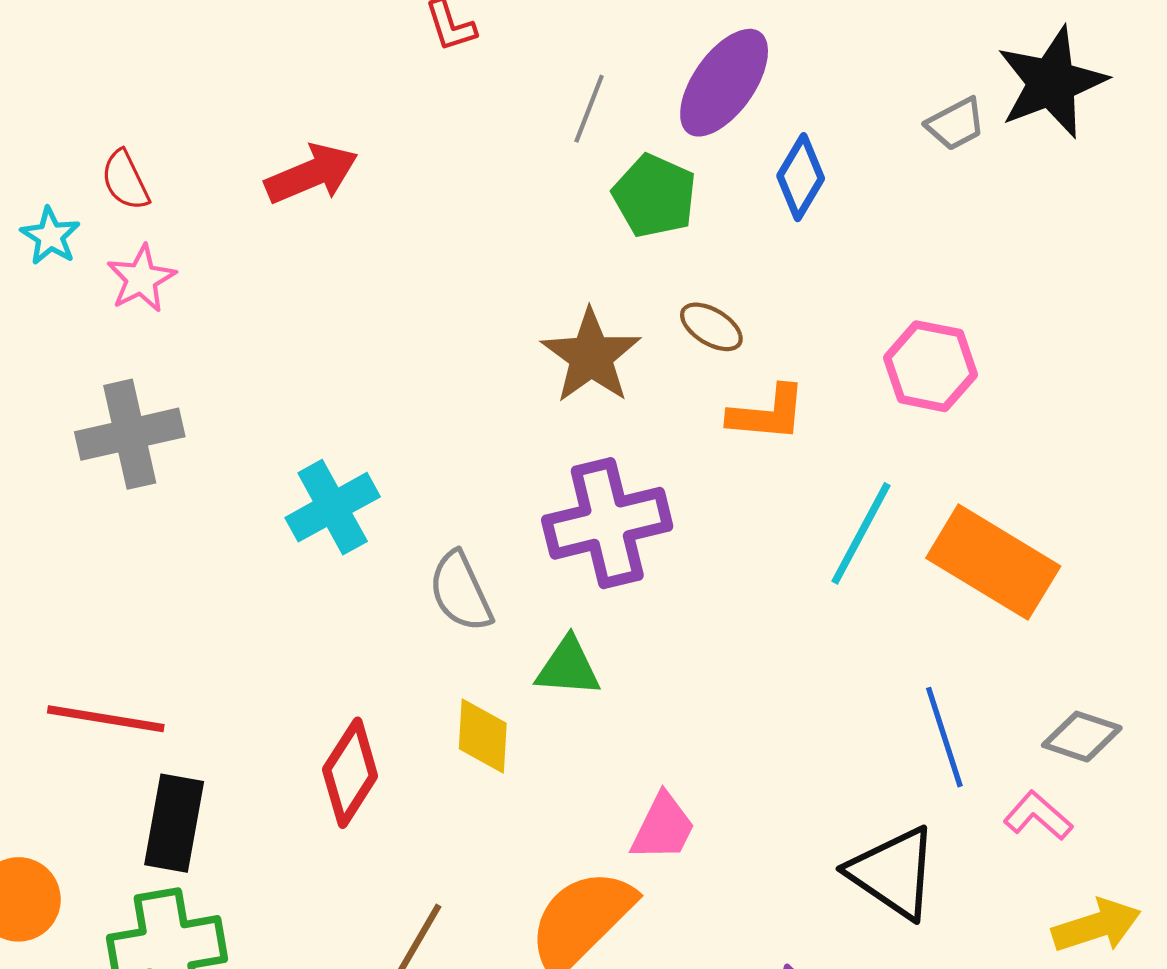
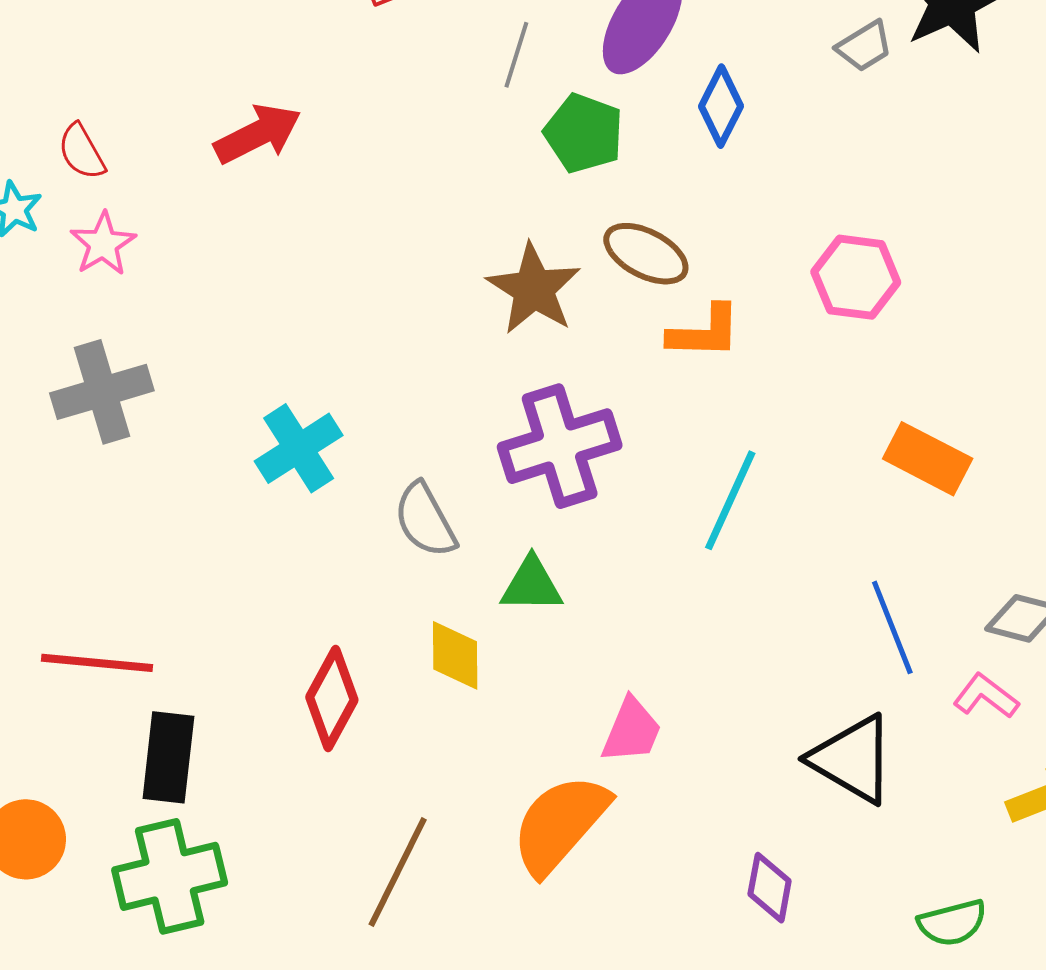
brown ellipse: (711, 327) -> (646, 254), size x1.4
cyan line: (861, 533) -> (730, 500), moved
orange rectangle: (993, 562) -> (928, 459), size x0.7

